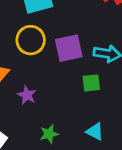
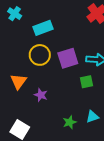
cyan triangle: (95, 132) -> (92, 117), turned -40
green star: (49, 134) -> (70, 122), moved

